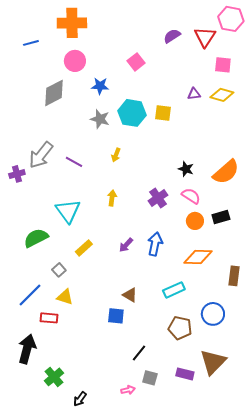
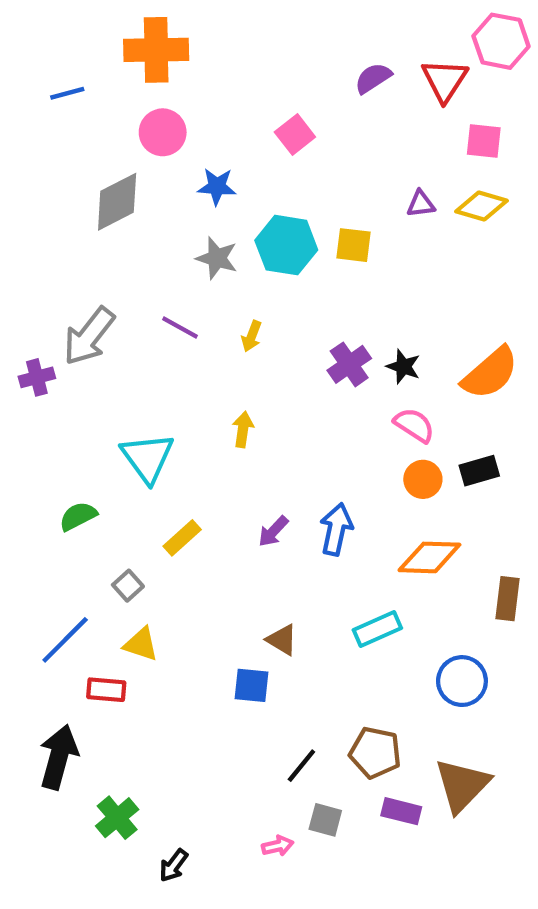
purple line: (74, 162) -> (180, 328), moved
purple cross: (158, 198) -> (349, 364), moved
green semicircle: (36, 238) -> (78, 516), size x0.7
brown pentagon: (180, 328) -> (375, 753), moved

